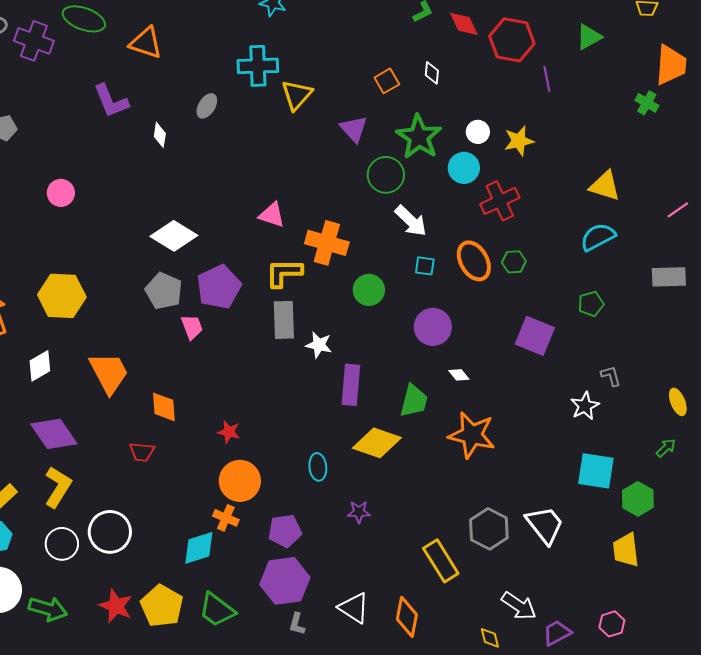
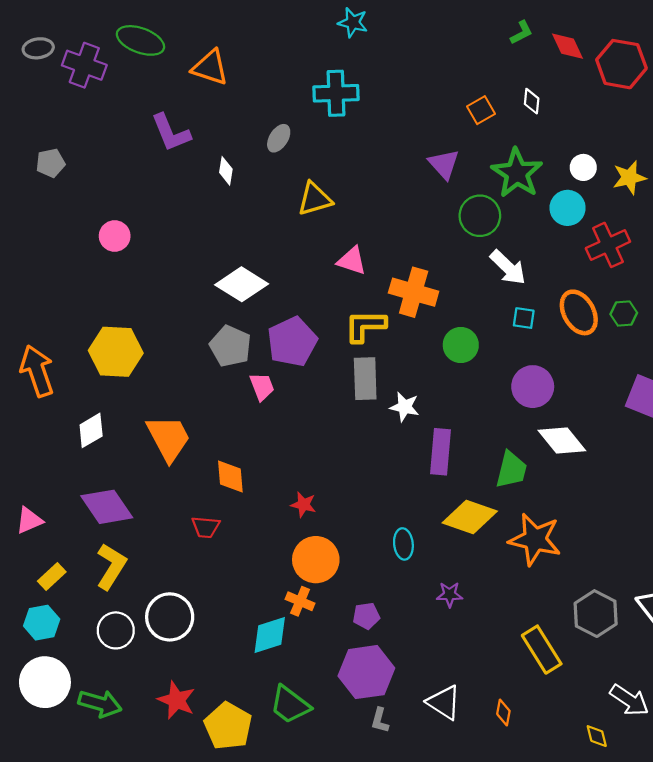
yellow triangle: (297, 95) -> (315, 199), moved, turned 32
white diamond: (459, 375) -> (562, 441), size x2.0
orange star: (472, 435) -> (535, 539), moved
purple pentagon: (285, 531) -> (366, 616), size x0.7
yellow pentagon: (162, 606) -> (228, 726), moved
orange diamond: (407, 617) -> (503, 712), size x0.6

